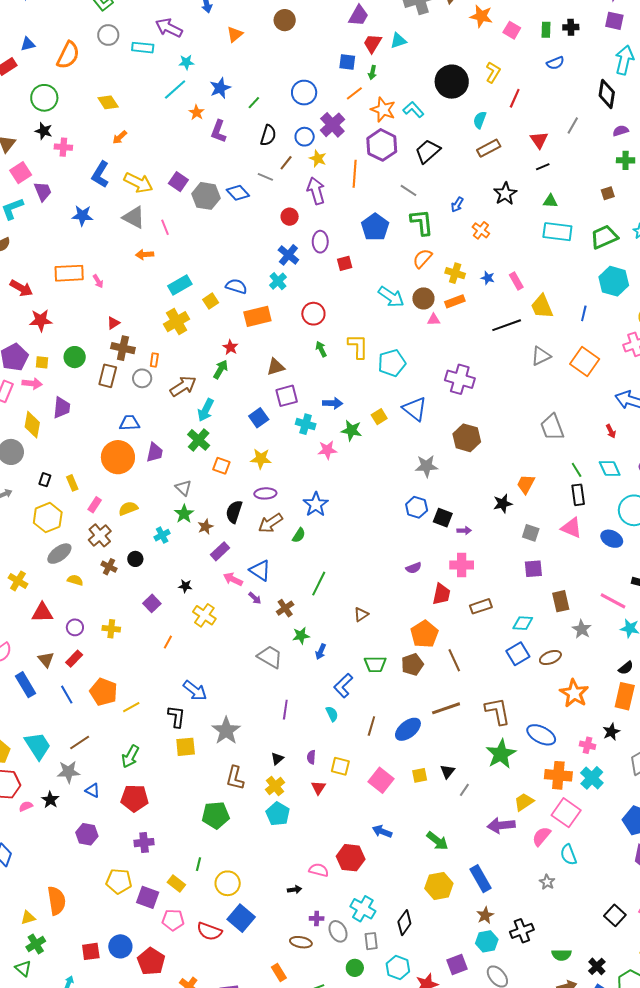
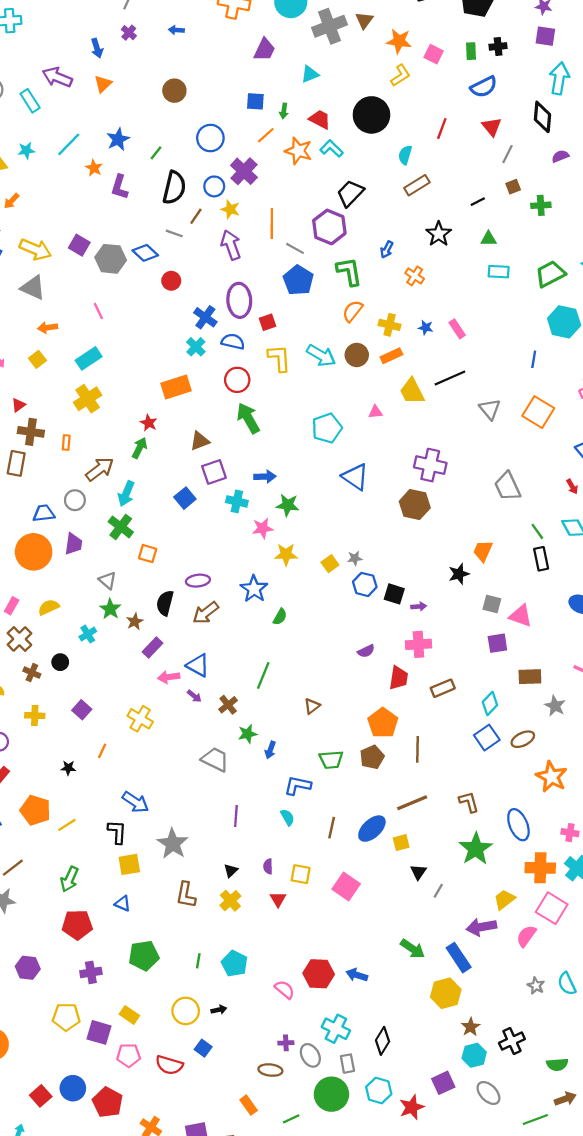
brown circle: (285, 20) -> (174, 91), moved
orange triangle: (235, 34) -> (103, 84), moved
red trapezoid: (372, 43) -> (320, 119), moved, turned 90
cyan rectangle: (143, 48) -> (30, 101), turned 55
cyan star: (186, 62) -> (26, 151), moved
blue semicircle: (555, 63) -> (484, 87), size x1.4
yellow L-shape: (493, 72) -> (400, 75), moved, turned 30
black semicircle: (268, 135) -> (174, 188), size x1.4
red triangle: (539, 140) -> (492, 127), moved
purple hexagon: (382, 145) -> (329, 227), moved
green cross: (626, 160) -> (541, 205), moved
gray line: (408, 190) -> (295, 248), moved
brown square: (608, 193) -> (513, 187), moved
red circle: (290, 217) -> (171, 281), moved
pink line: (165, 227) -> (98, 311), moved
cyan rectangle: (557, 232) -> (499, 272), size x0.7
purple ellipse: (320, 242) -> (239, 300), size x1.4
blue semicircle: (236, 286) -> (233, 342), moved
yellow square: (211, 301) -> (37, 359), moved
yellow trapezoid: (542, 307) -> (412, 391), moved
pink triangle: (434, 320) -> (375, 412), moved
yellow L-shape: (358, 346) -> (279, 358), moved
green arrow: (321, 349) -> (248, 418), size x1.8
gray triangle: (541, 356) -> (490, 409), turned -40
gray circle: (142, 378) -> (75, 500), moved
purple cross: (460, 379) -> (430, 465), moved
yellow square: (379, 417) -> (330, 564), moved
yellow star: (261, 459) -> (286, 554), moved
gray star: (426, 466) -> (355, 558), moved, size x0.6
pink triangle: (571, 528) -> (521, 616), moved
green semicircle: (299, 535) -> (280, 617), moved
pink arrow: (233, 579) -> (169, 677), turned -30
black star: (185, 586) -> (68, 768), moved
brown rectangle: (561, 601) -> (530, 677), turned -75
cyan diamond: (523, 623) -> (490, 704), turned -45
yellow cross: (111, 629) -> (35, 716), moved
brown line: (454, 660) -> (417, 749), turned 30
blue L-shape: (343, 686) -> (298, 785), turned 60
brown L-shape: (498, 711) -> (469, 802), size x0.7
blue ellipse: (541, 735) -> (518, 825), turned 44
yellow square: (420, 775) -> (401, 843), moved
blue triangle: (93, 790) -> (123, 903), moved
cyan pentagon: (278, 814) -> (234, 964), moved
green pentagon: (216, 815) -> (144, 956), moved
blue arrow: (382, 831) -> (357, 975), moved
cyan semicircle: (568, 855) -> (567, 984), moved
green line: (199, 864) -> (198, 961), moved
pink semicircle: (319, 870) -> (285, 990), turned 30
blue rectangle: (480, 879) -> (459, 958), moved
yellow hexagon: (439, 886) -> (446, 993), moved
black arrow: (295, 890) -> (219, 1010), moved
blue square: (241, 918) -> (203, 1048), size x0.6
red square: (91, 951) -> (41, 1096), turned -30
green circle: (355, 968) -> (331, 1094), size x1.8

